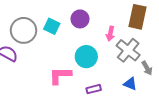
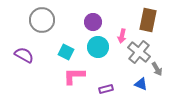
cyan square: (52, 26) -> (66, 52), moved
gray circle: (23, 30) -> (42, 20), moved
cyan circle: (86, 57) -> (98, 47), moved

